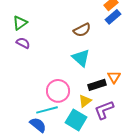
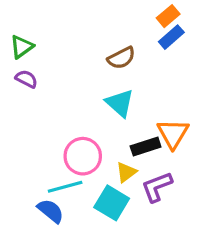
orange triangle: (114, 77) -> (173, 134), size x1.5

